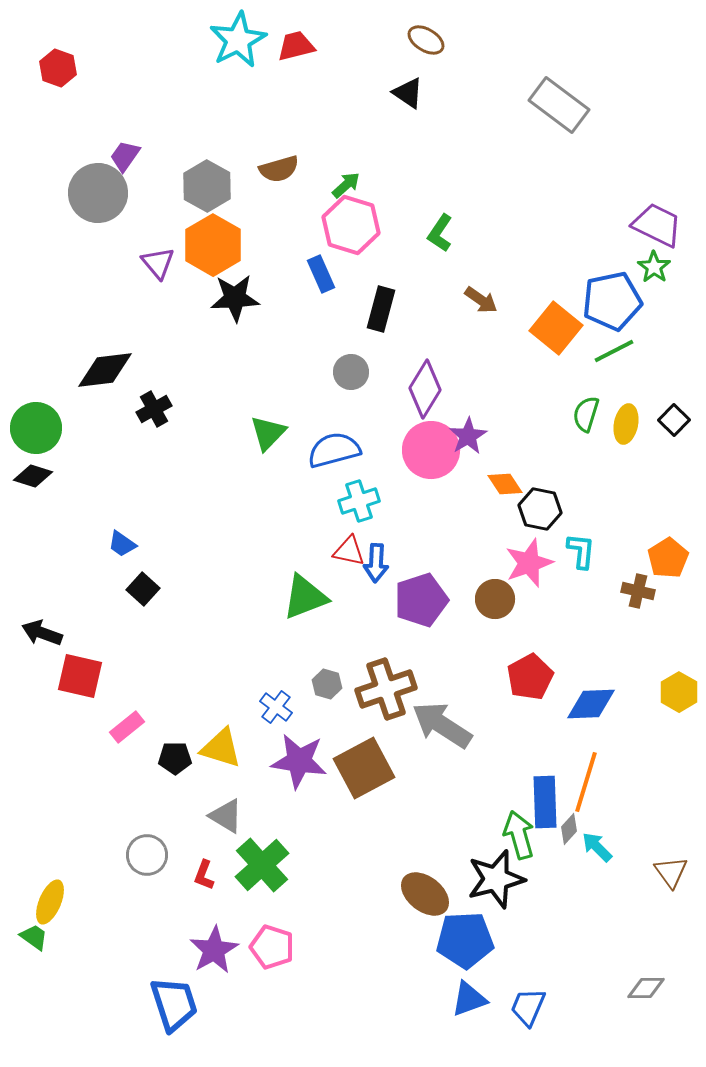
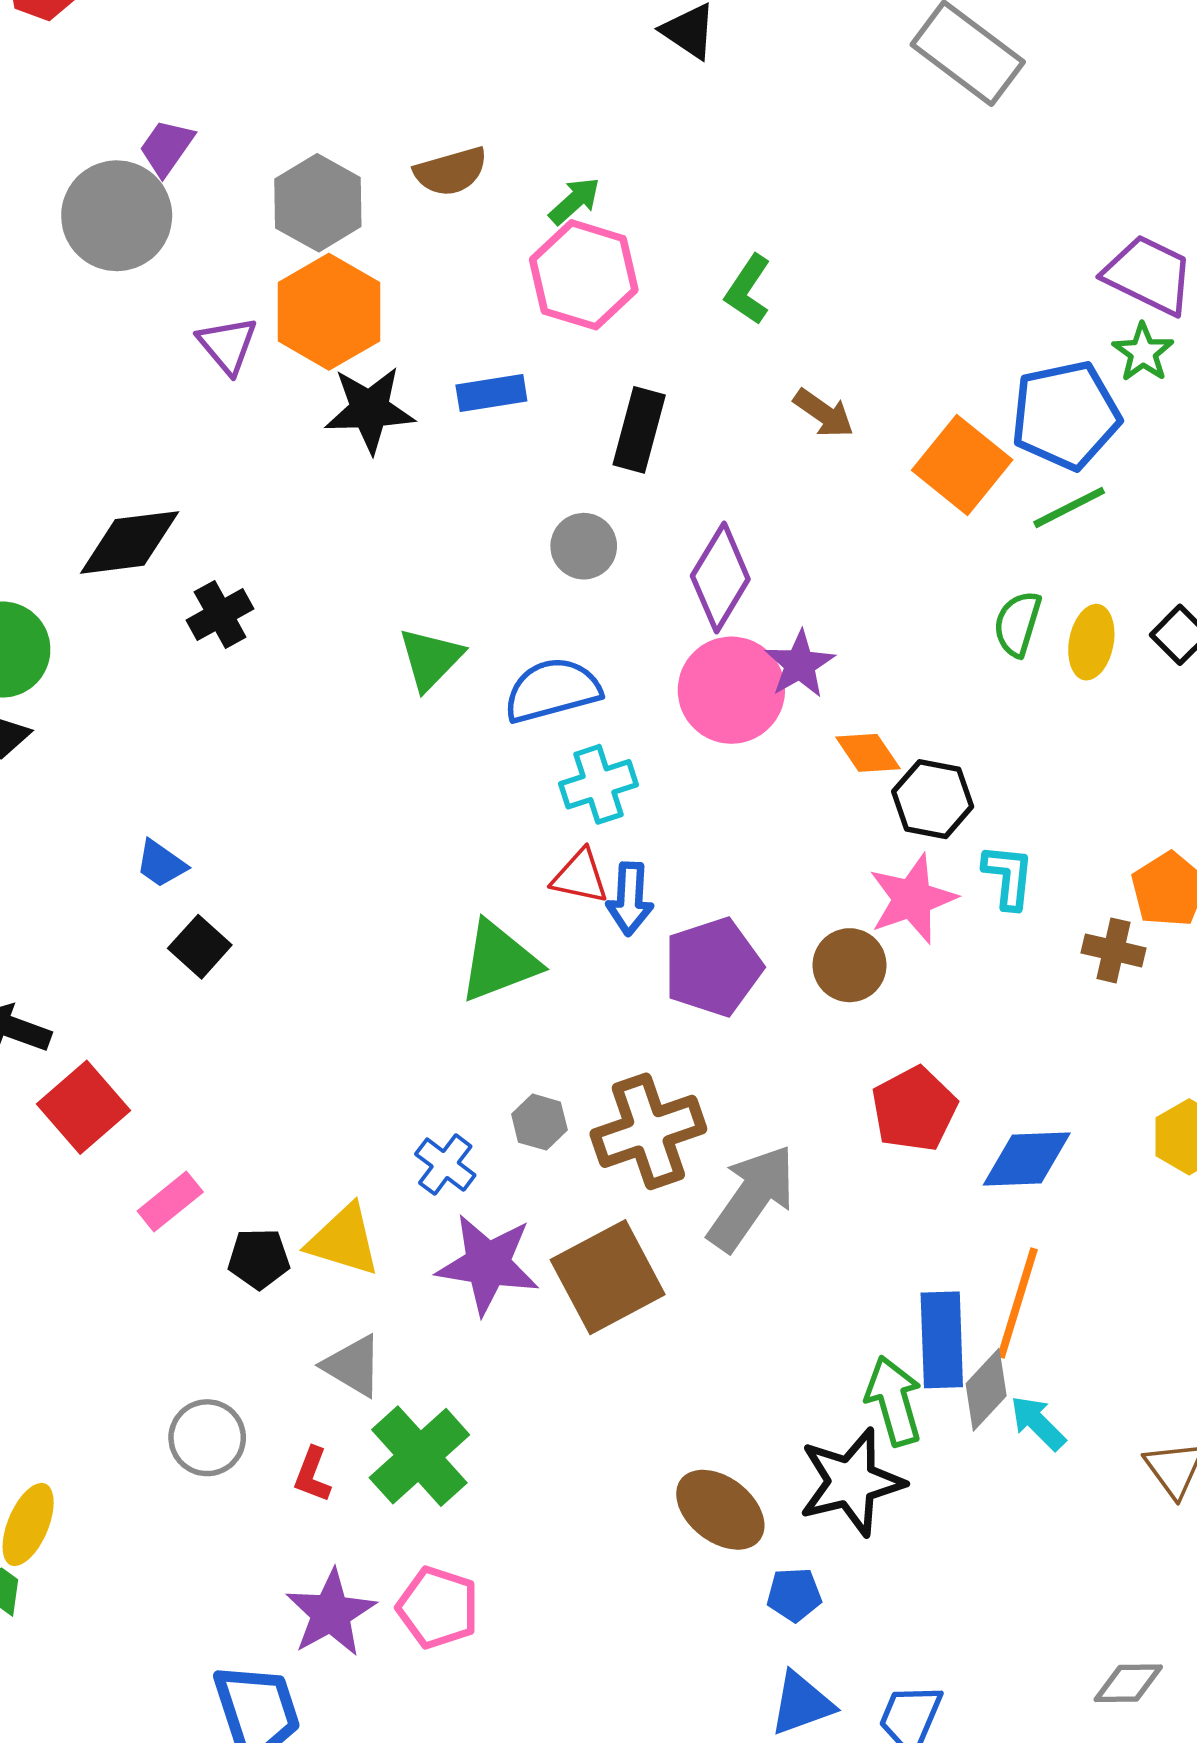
blue rectangle: (321, 274) -> (491, 393), moved, turned -75
red square: (80, 676) -> (83, 1107), turned 36
gray arrow: (442, 725) -> (752, 1198), turned 92
gray diamond: (569, 829) -> (986, 1390), size x1.4
blue pentagon: (465, 940) -> (794, 1595), size x0.5

